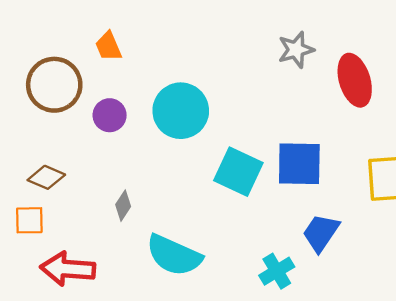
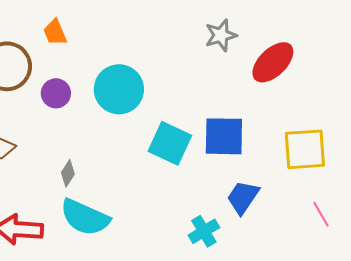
red ellipse: (355, 80) -> (273, 62), turned 63
cyan semicircle: (174, 255) -> (85, 217), moved

